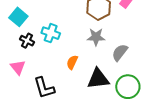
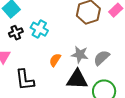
gray star: (96, 37) -> (80, 55), moved
black cross: (27, 41) -> (16, 33), turned 32

